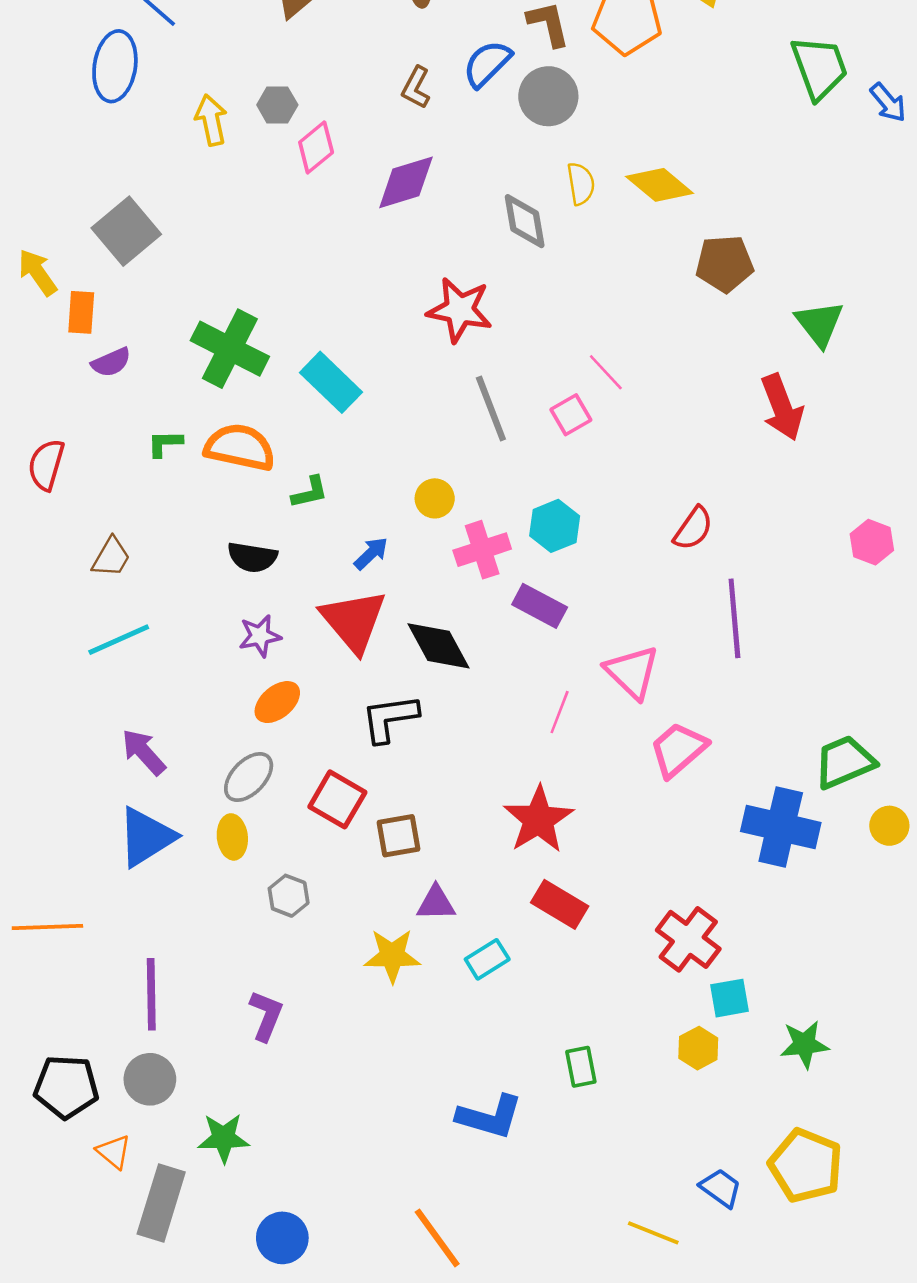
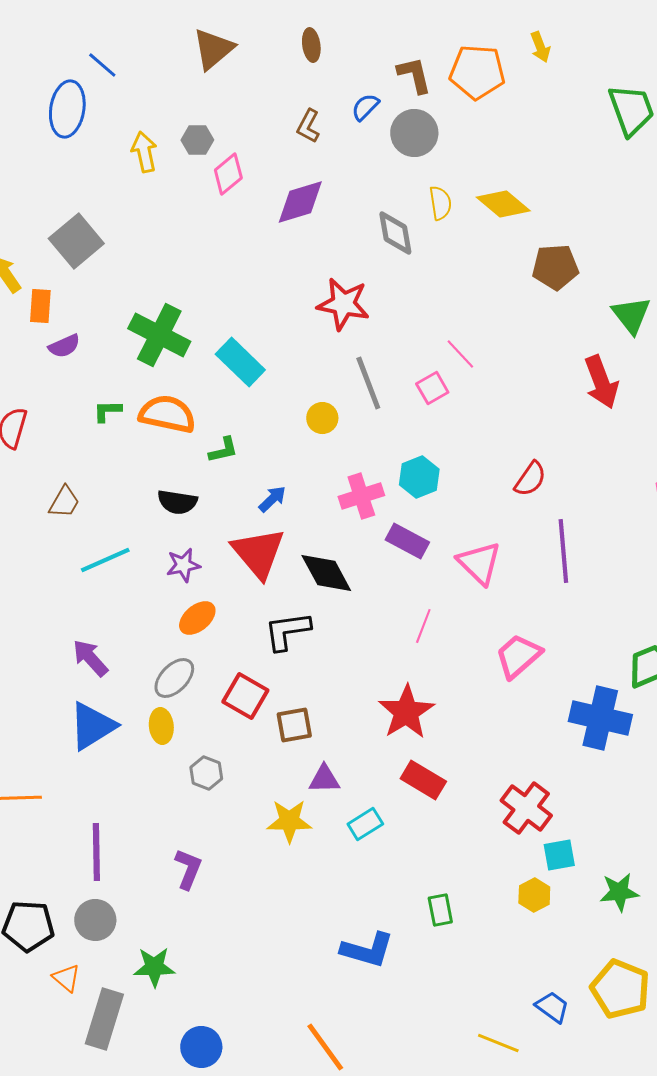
blue semicircle: (487, 64) -> (365, 107), size x0.7
yellow circle: (435, 498) -> (322, 418), moved
cyan line: (119, 640) -> (105, 560), moved
pink triangle: (632, 672) -> (479, 563), moved

